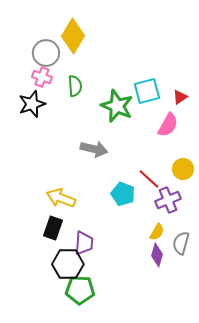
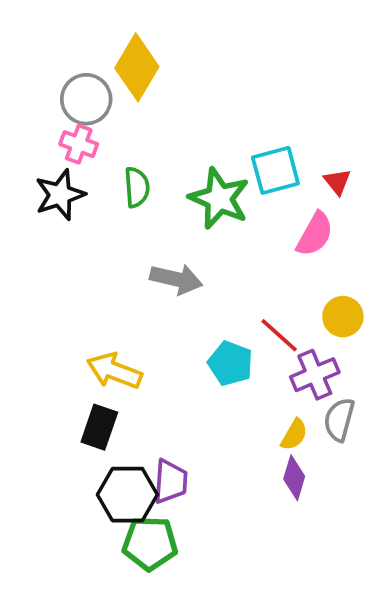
green semicircle: (75, 86) -> (137, 187), moved
red triangle: (180, 97) -> (337, 182), turned -35
purple trapezoid: (84, 243) -> (171, 481), moved
gray semicircle: (181, 243) -> (339, 420), moved

